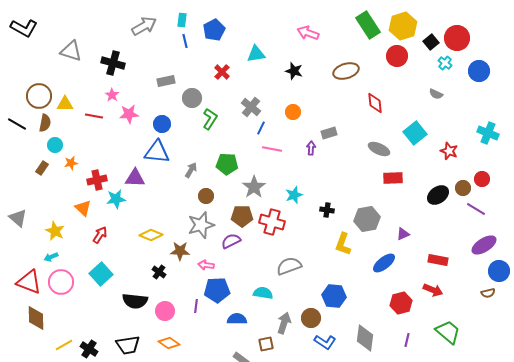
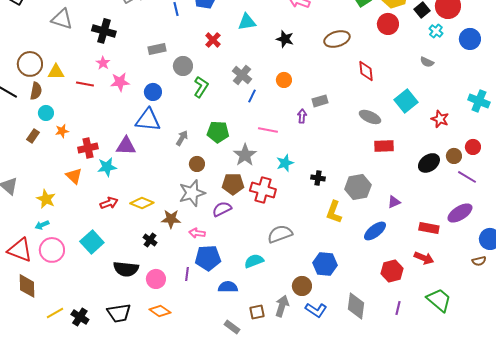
pink line: (272, 149) -> (268, 130), moved
red arrow: (100, 235) -> (109, 203), moved, turned 36
purple ellipse: (484, 245) -> (460, 213), moved
cyan semicircle: (263, 293) -> (254, 261), turned -30
gray arrow: (284, 323) -> (282, 306), moved

